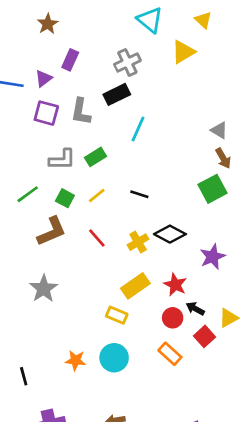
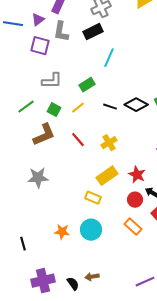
gray L-shape: (81, 112) -> (61, 32), moved
green rectangle: (95, 157) -> (87, 85), moved
black diamond: (170, 234) -> (136, 105), moved
gray star: (44, 289) -> (38, 178), turned 30

